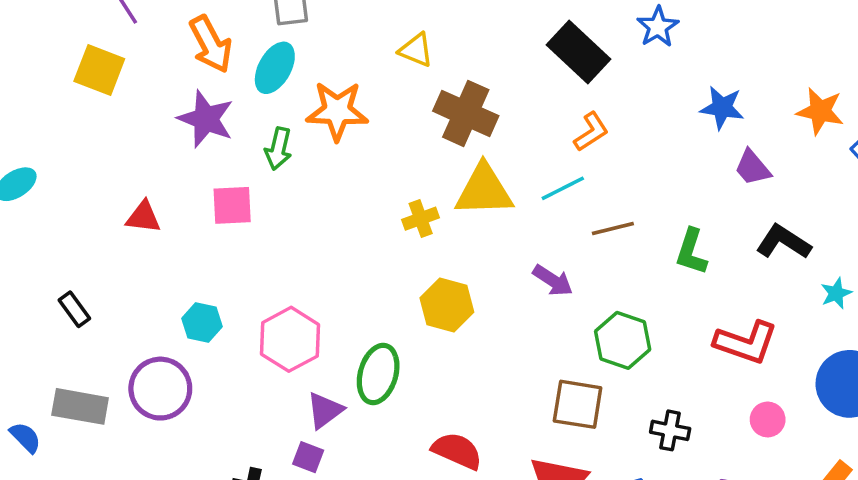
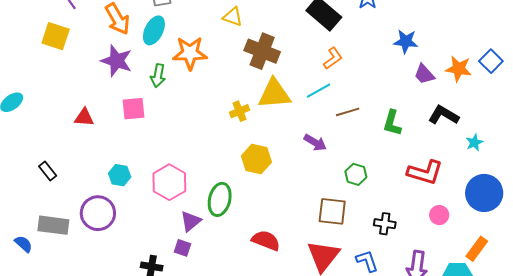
orange star: (820, 111) -> (459, 69), moved
green hexagon: (623, 340) -> (356, 174), size x0.7

